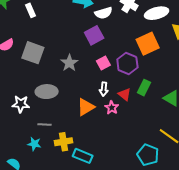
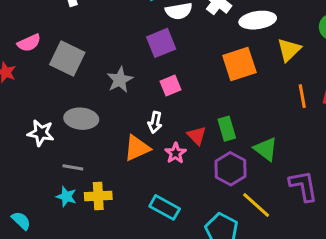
purple hexagon: (127, 63) -> (230, 169), moved
green rectangle: (144, 88) -> (227, 129), turned -49
white arrow: (104, 89) -> (155, 122), moved
cyan star: (34, 144) -> (66, 197), moved
cyan rectangle: (83, 156) -> (165, 207), moved

